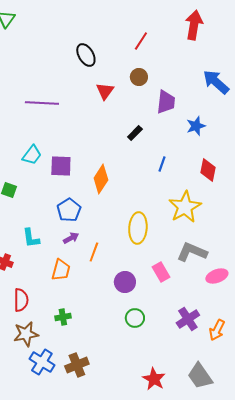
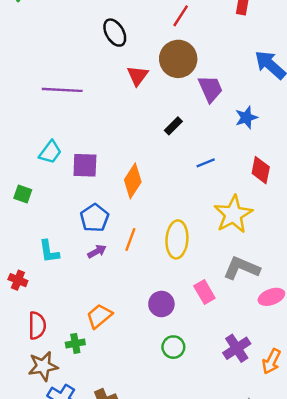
brown circle: (139, 77) -> (178, 59), size x1.8
purple trapezoid: (166, 102) -> (210, 89), turned -30
blue line: (162, 164) -> (206, 163), turned 49
orange line: (94, 252) -> (130, 239), moved
orange trapezoid: (61, 270) -> (99, 316), moved, turned -145
green cross: (63, 317) -> (75, 343), moved

